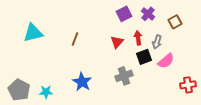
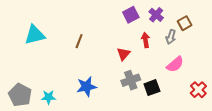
red triangle: (117, 42) -> (123, 54), moved
gray arrow: (157, 42) -> (171, 37), moved
black square: (144, 57) -> (152, 88), moved
blue star: (82, 82) -> (86, 87), turned 30
red cross: (188, 85) -> (198, 90), turned -35

